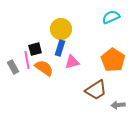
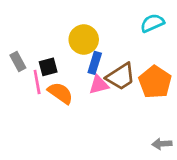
blue rectangle: (60, 48) -> (95, 63), moved
gray rectangle: (13, 67) -> (18, 61), moved
brown trapezoid: (96, 90) -> (121, 77), moved

